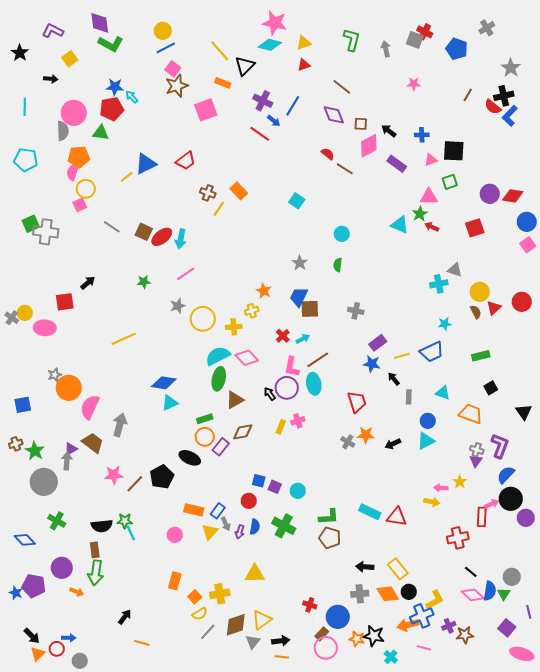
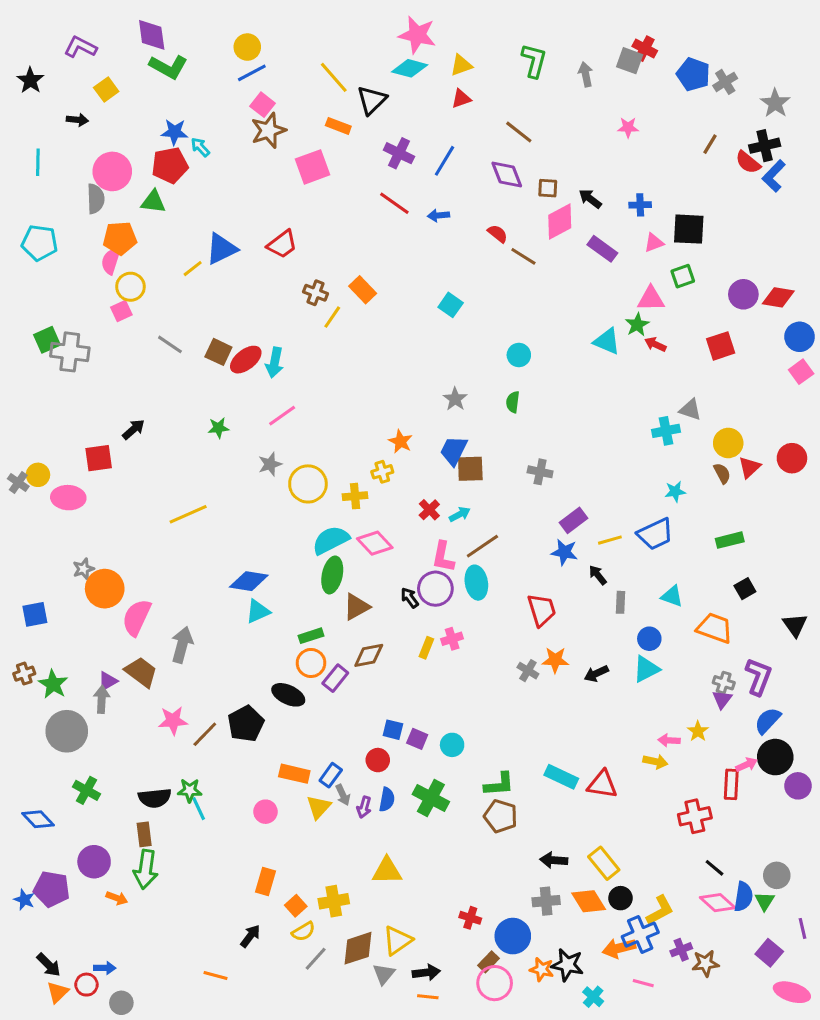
gray cross: (487, 28) -> (725, 82), moved
blue arrow: (274, 121) -> (438, 215), moved, turned 136
black arrow: (125, 617) -> (250, 936), moved

